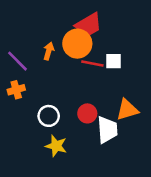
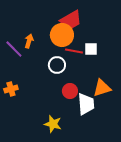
orange arrow: (49, 51) -> (29, 41), moved
orange cross: (16, 90) -> (11, 89), moved
white circle: (49, 116) -> (57, 65), moved
yellow star: (56, 146) -> (53, 124), moved

